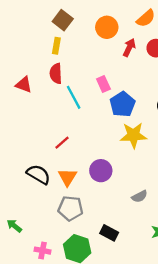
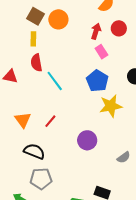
orange circle: (107, 27) -> (58, 19), moved
pink rectangle: (103, 84) -> (101, 52), moved
orange triangle: (67, 177) -> (23, 120), moved
gray pentagon: (70, 208) -> (41, 179), moved

